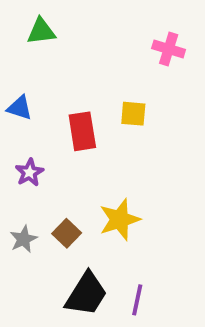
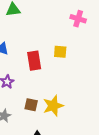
brown square: (67, 233) -> (31, 105), moved, turned -32

